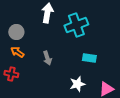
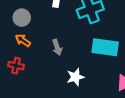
cyan rectangle: (89, 58) -> (105, 47), size x1.6
white star: (77, 84) -> (75, 77), moved

